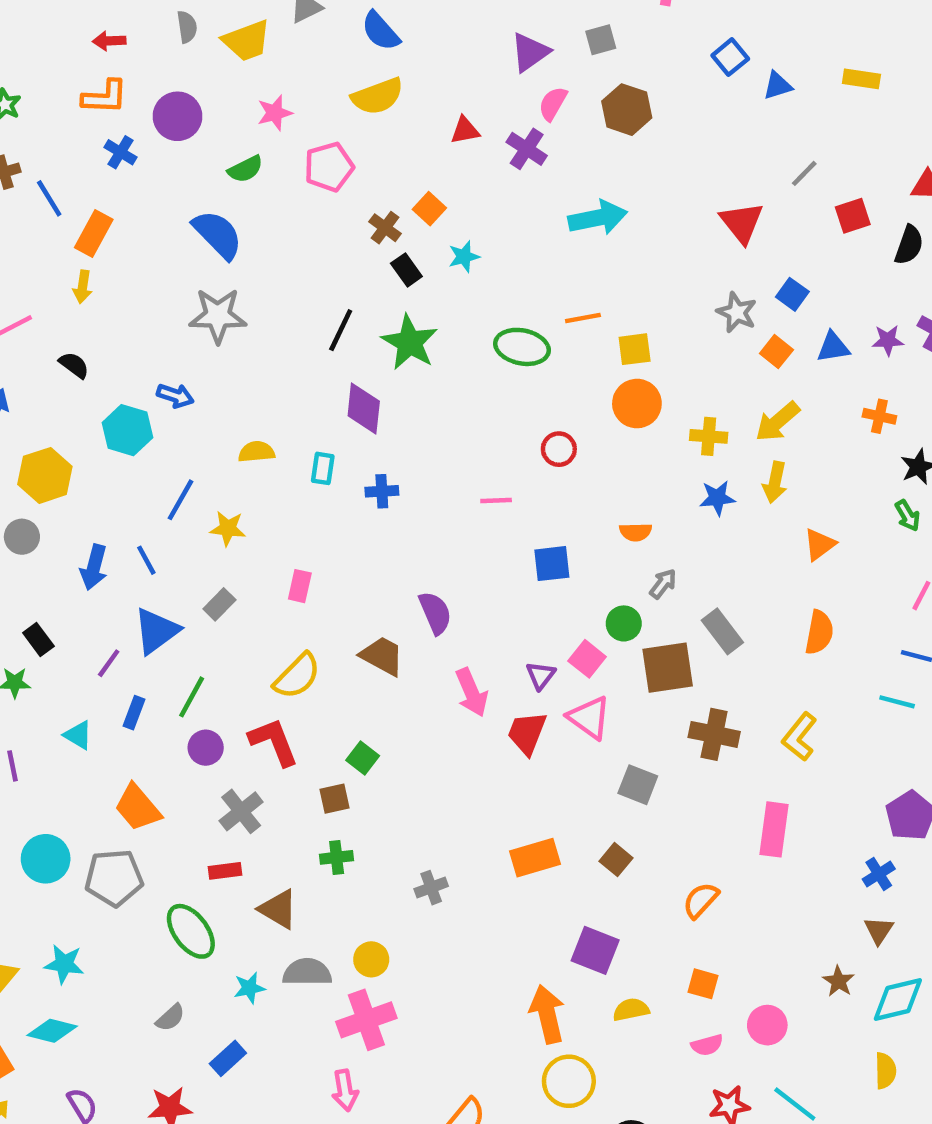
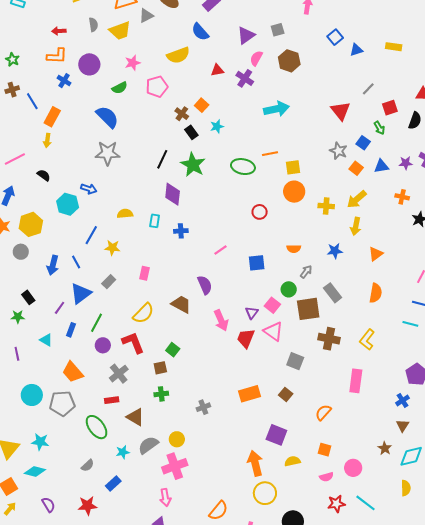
blue semicircle: (381, 31) -> (200, 32), moved
blue star: (717, 498) -> (335, 251), moved
pink line: (496, 500) -> (220, 250), moved, turned -32
green arrow: (908, 515) -> (379, 128), moved
gray semicircle: (307, 972) -> (148, 445), turned -35

